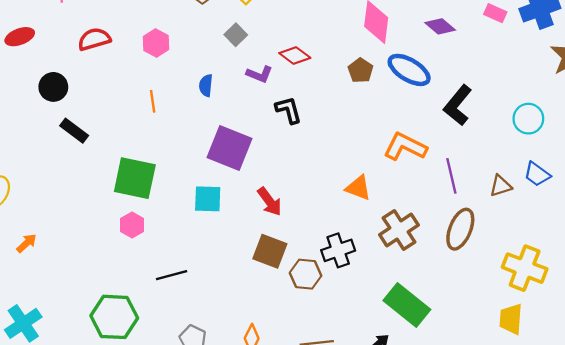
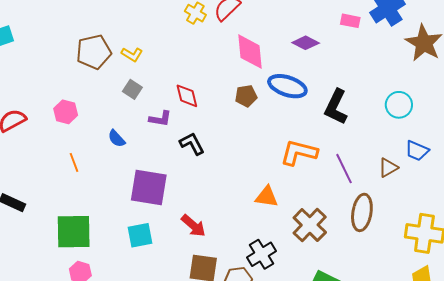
red diamond: (295, 56) -> (187, 96), turned 52
brown pentagon: (361, 70) -> (246, 96), turned -30
blue semicircle: (206, 85) -> (117, 139), turned -36

